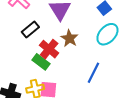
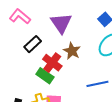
blue line: (93, 73) -> (97, 84), turned 55

